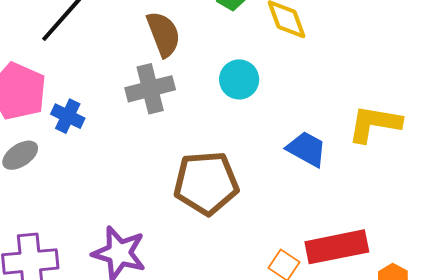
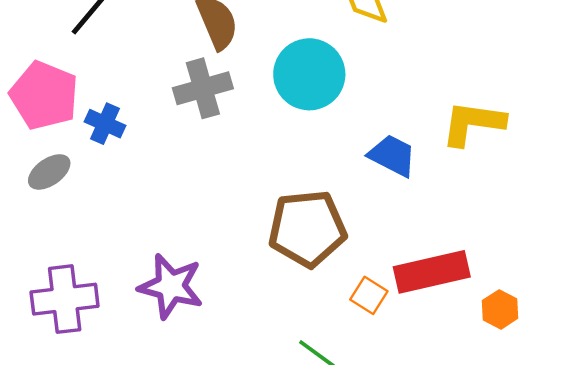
cyan circle: (239, 79) -> (309, 74), size x1.5
brown pentagon: (206, 183) -> (307, 229), moved

